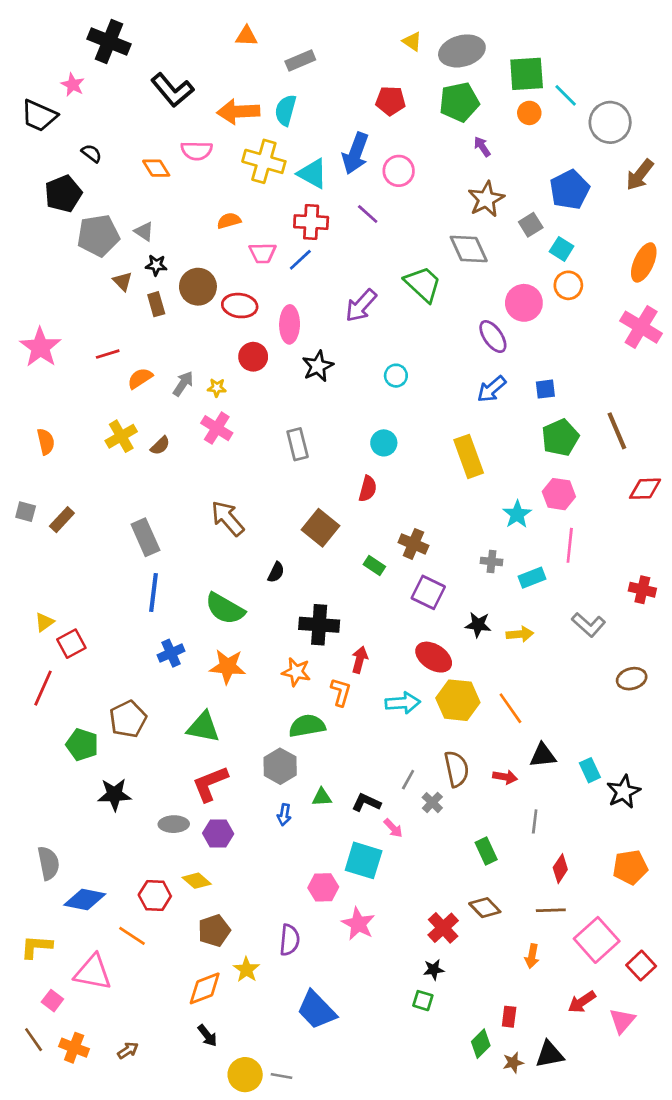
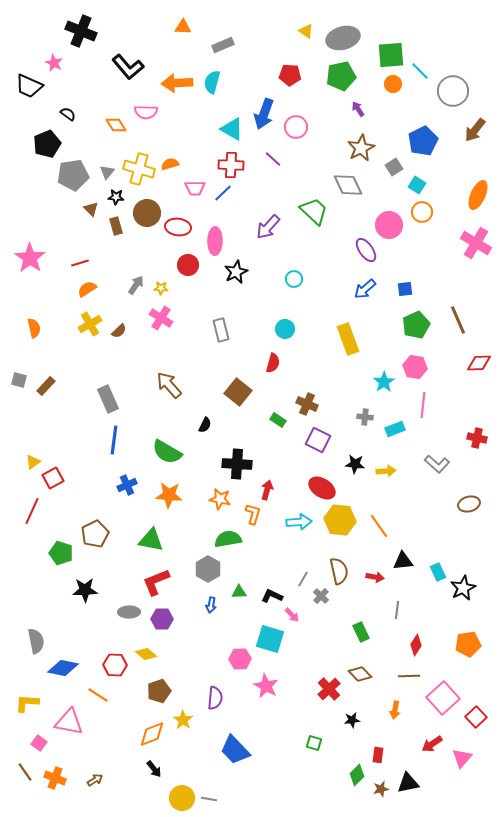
yellow cross: (264, 161) -> (139, 169), moved
gray triangle: (144, 231) -> (107, 172), turned 35
orange semicircle: (140, 378) -> (87, 289), moved
black star: (434, 970) -> (352, 720), moved

